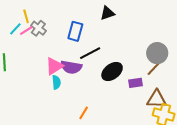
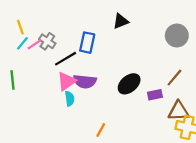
yellow line: (26, 16) -> (20, 27), moved
black line: (90, 53) -> (66, 59), moved
gray circle: (157, 53) -> (177, 36), moved

